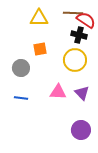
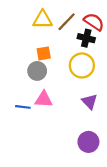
brown line: (73, 13) -> (67, 22), moved, turned -48
gray circle: (21, 68) -> (37, 71), moved
pink triangle: (58, 92) -> (44, 99), moved

